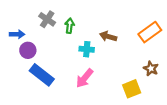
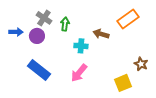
orange rectangle: (150, 32) -> (128, 19), moved
purple circle: (28, 50) -> (37, 36), moved

